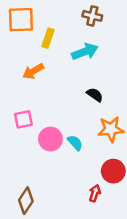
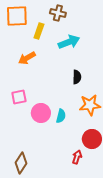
brown cross: (92, 16) -> (58, 13), moved
black semicircle: (95, 95) -> (77, 77), turned 56
cyan semicircle: (75, 143) -> (61, 116), turned 56

